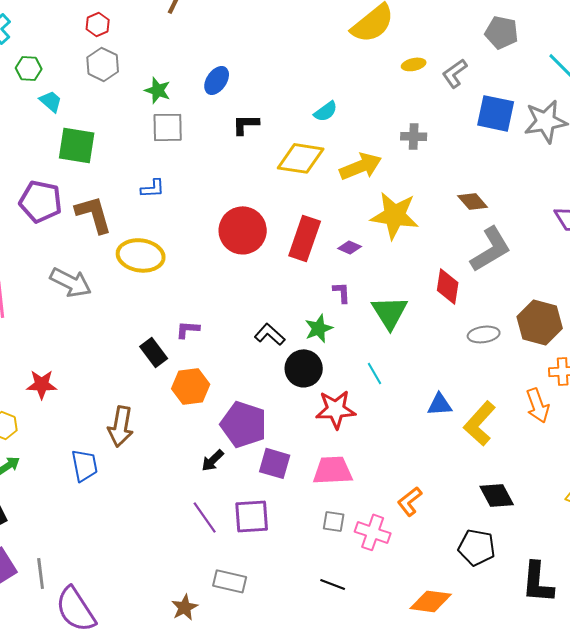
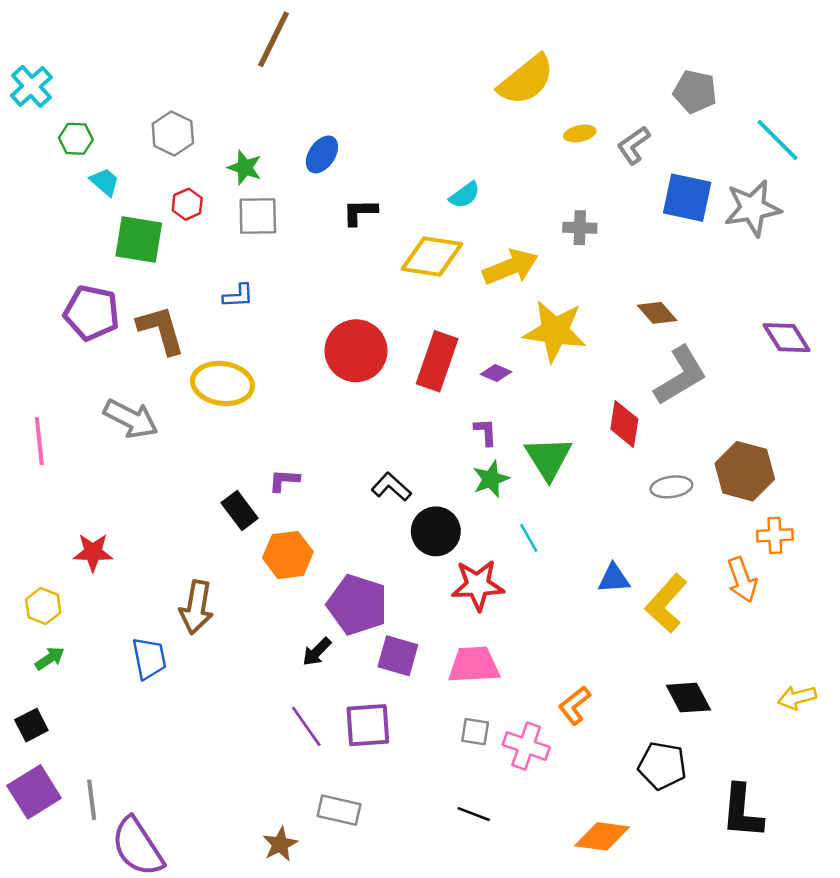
red hexagon: (98, 24) -> (187, 204), moved
green star: (319, 328) -> (491, 479), moved

